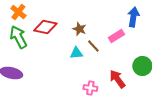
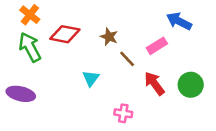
blue arrow: (133, 17) -> (179, 21), turned -72
cyan triangle: (76, 53) -> (91, 78), moved, turned -48
red arrow: (117, 79) -> (154, 83), moved

